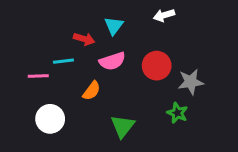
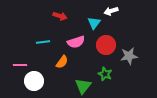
cyan triangle: (114, 26) -> (94, 23), moved
red arrow: (84, 39) -> (60, 16), moved
pink line: (38, 76) -> (20, 65), moved
green star: (177, 113) -> (105, 74), moved

